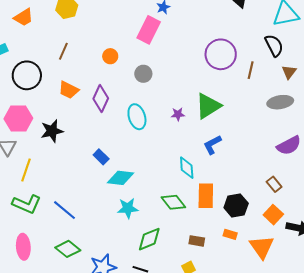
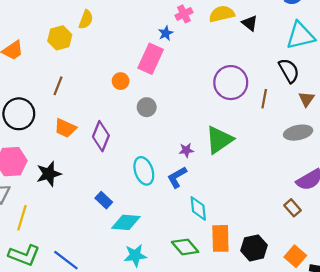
orange circle: (110, 56) -> (121, 81), moved
cyan ellipse: (137, 117) -> (144, 171), moved
blue L-shape: (212, 145) -> (177, 177), moved
brown rectangle: (274, 184) -> (293, 208), moved

